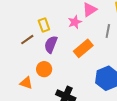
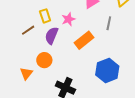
pink star: (75, 22) -> (68, 19), moved
orange triangle: (26, 83) -> (26, 73), turned 48

